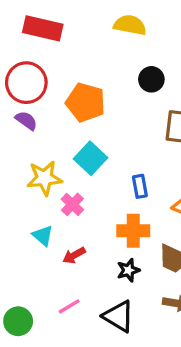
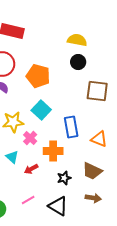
yellow semicircle: (130, 25) -> (77, 40), moved
blue rectangle: (140, 186) -> (71, 127), size x1.5
orange cross: (133, 231) -> (53, 151), moved

